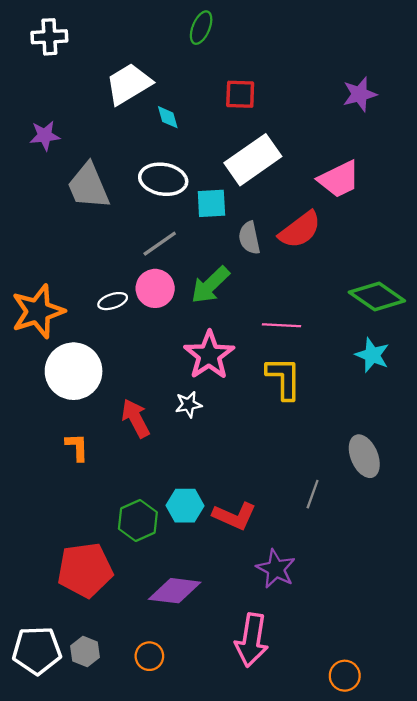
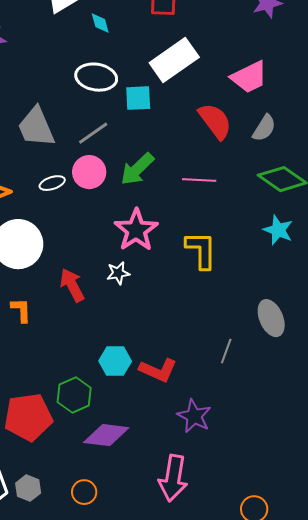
gray trapezoid: (88, 186) -> (36, 127), moved
red semicircle: (300, 230) -> (215, 121), turned -90
gray semicircle: (249, 238) -> (264, 128), moved, turned -136
pink line: (282, 325) -> (199, 180), moved
green hexagon: (138, 521) -> (74, 395), moved

